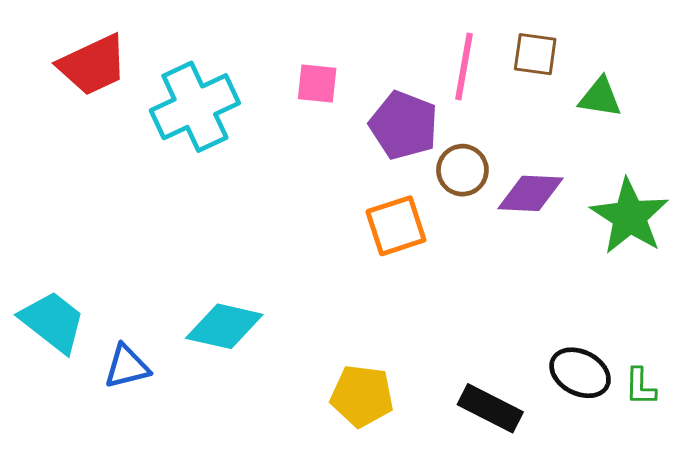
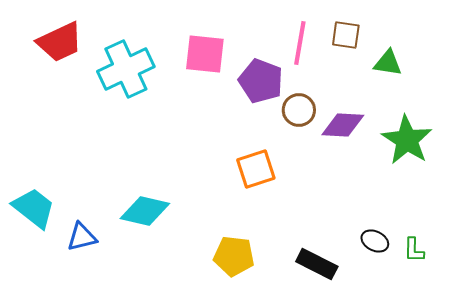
pink square: (317, 84) -> (205, 54), size x1.5
orange square: (396, 226) -> (256, 169), moved
black ellipse: (580, 373) -> (375, 241), size x0.7

